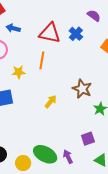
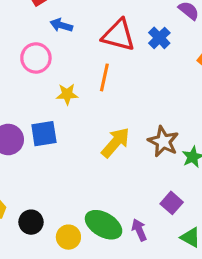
brown star: (82, 89) -> (163, 142), moved
yellow arrow: (51, 102) -> (116, 142), size x1.5
purple square: (88, 139) -> (172, 203), turned -32

